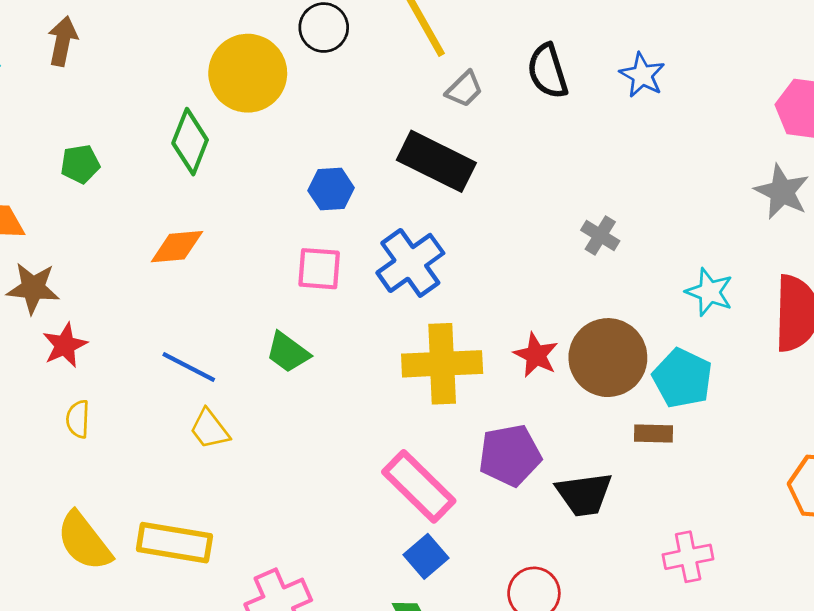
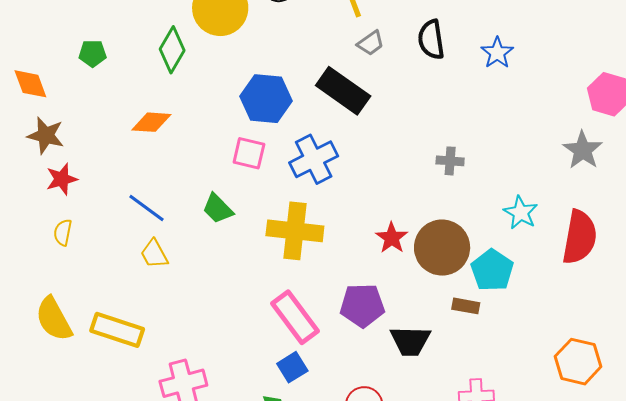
blue hexagon: (331, 189) -> (266, 99), size x1.6
gray cross: (600, 236) -> (450, 161), turned -36
yellow cross: (442, 364) -> (295, 231), moved

